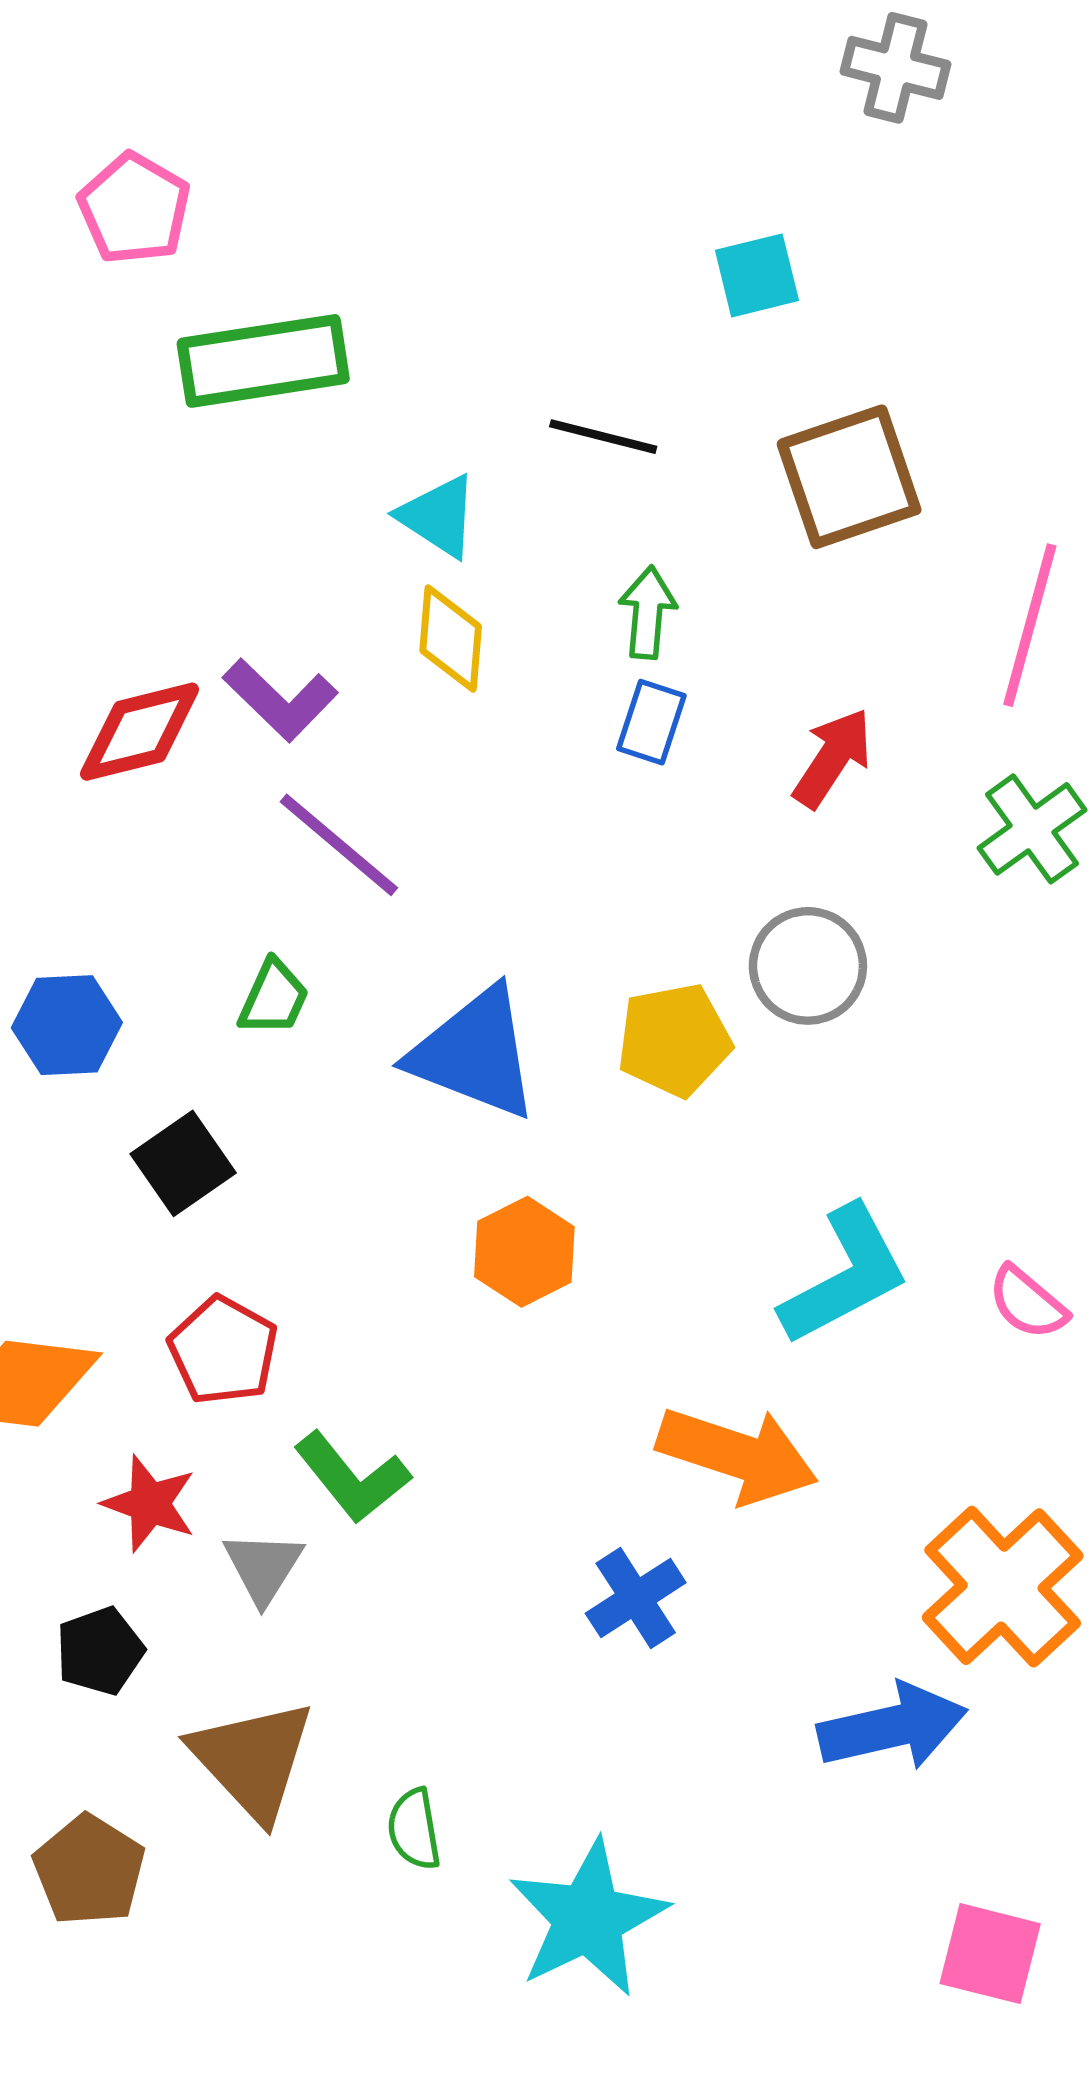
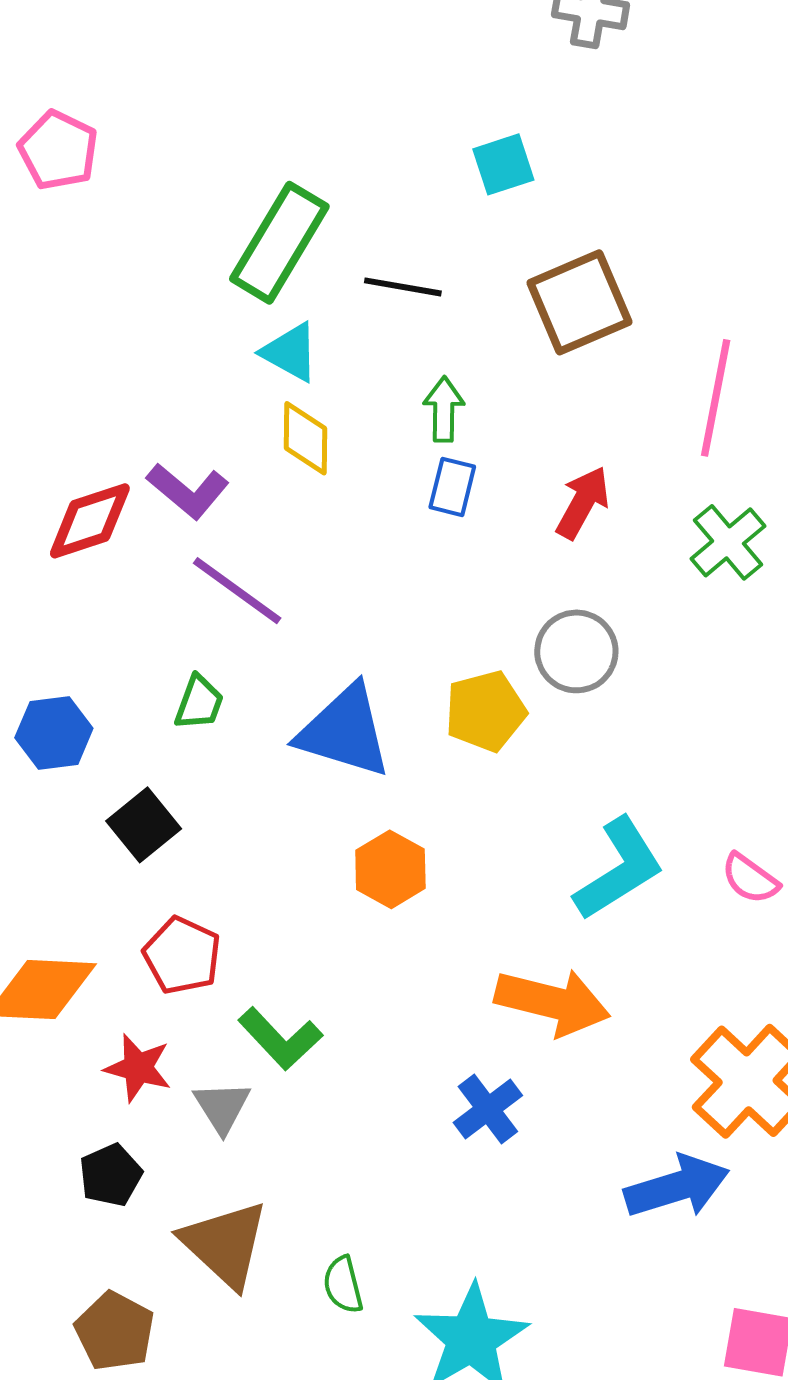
green rectangle: (263, 361) -> (279, 243), moved, turned -46

